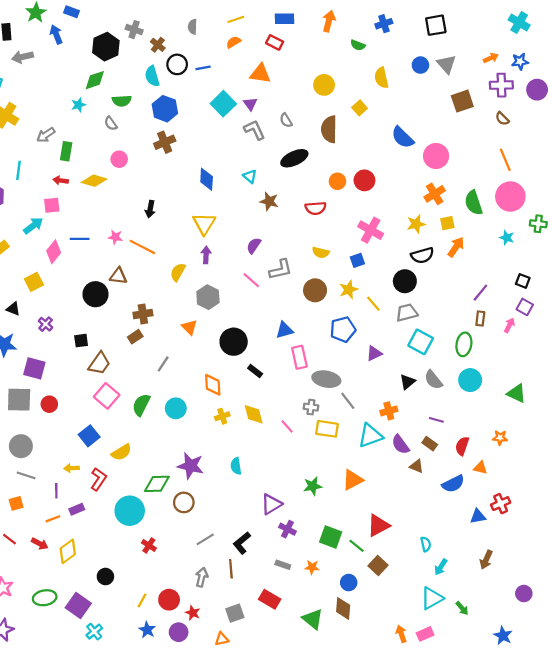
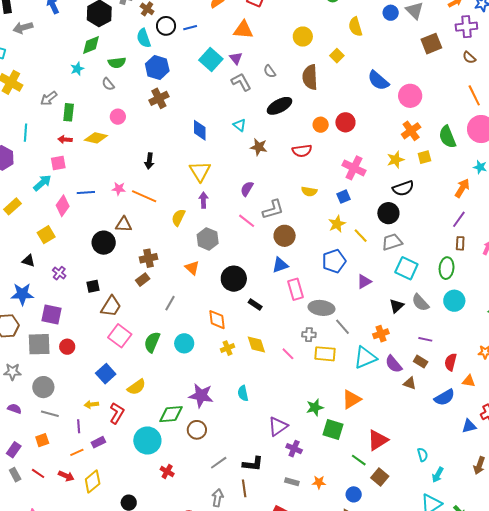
orange arrow: (456, 247) -> (462, 188), moved
brown circle: (315, 290) -> (285, 236), moved
green square: (331, 537) -> (333, 429), moved
black L-shape: (242, 543) -> (253, 464), turned -130

